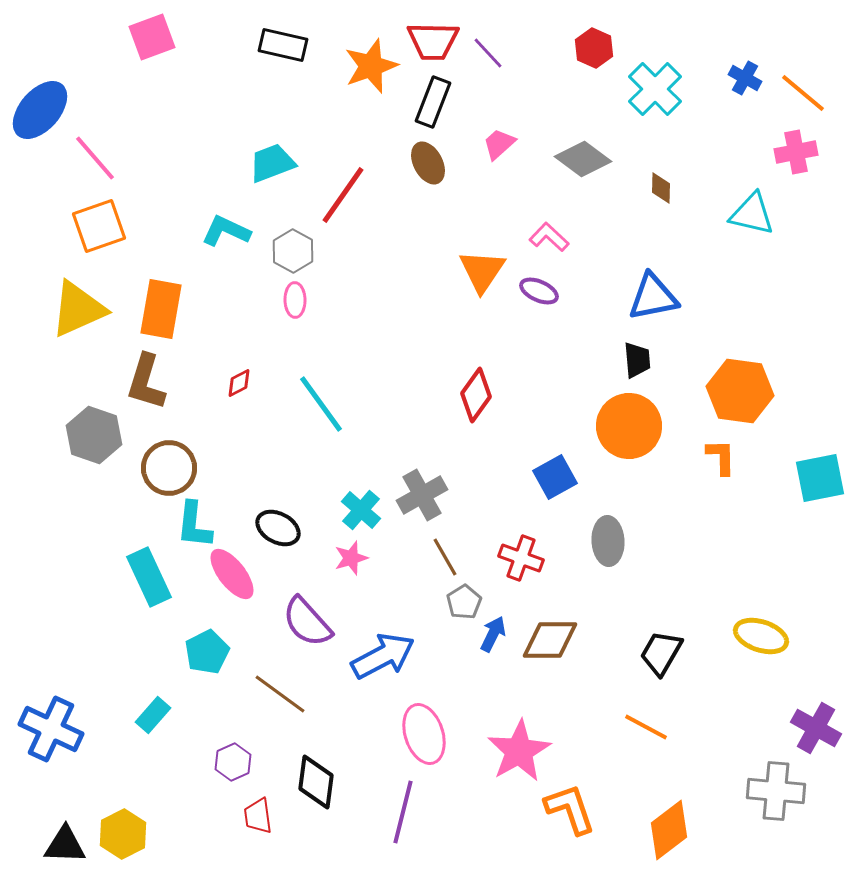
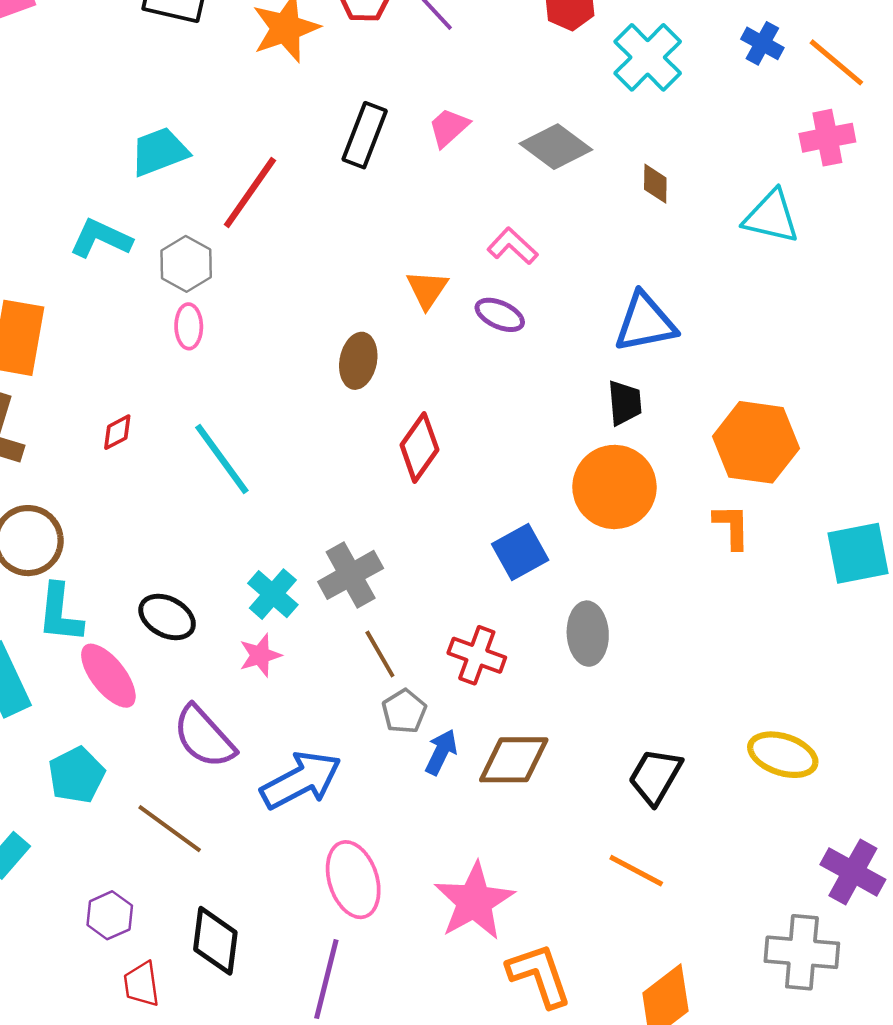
black rectangle: (433, 102) -> (365, 135), moved
brown ellipse: (428, 163) -> (358, 361), moved, turned 39
orange triangle: (482, 271) -> (427, 289), size x0.7

